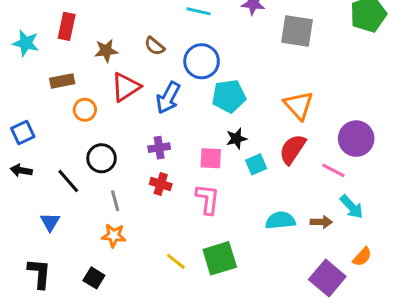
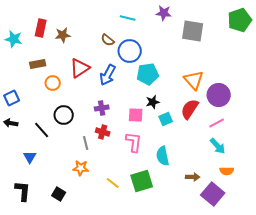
brown semicircle: (155, 46) -> (108, 40), moved
brown star: (106, 51) -> (63, 35), moved
purple circle: (356, 139) -> (219, 95), moved
pink line: (333, 170) -> (217, 123), turned -56
gray line: (115, 201) -> (86, 143), moved
cyan arrow: (352, 207) -> (218, 146), moved
cyan semicircle: (280, 220) -> (163, 156), moved, turned -96
brown arrow: (321, 222) -> (193, 177), moved
orange star: (114, 236) -> (81, 168), moved
orange semicircle: (362, 257) -> (227, 171), moved, turned 48

